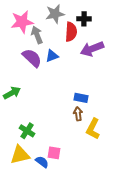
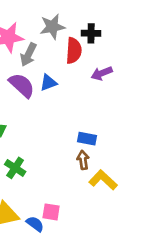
gray arrow: (37, 35) -> (28, 55), turned -132
purple arrow: (92, 49) -> (102, 73), size x0.7
yellow L-shape: (93, 129) -> (103, 180), turned 105
green cross: (27, 131) -> (15, 168), moved

